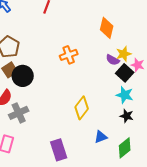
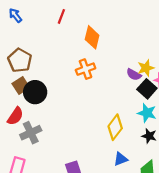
orange diamond: (107, 28) -> (92, 37), moved
yellow diamond: (82, 108) -> (115, 127), moved

